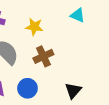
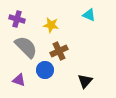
blue circle: (27, 88) -> (45, 70), moved

